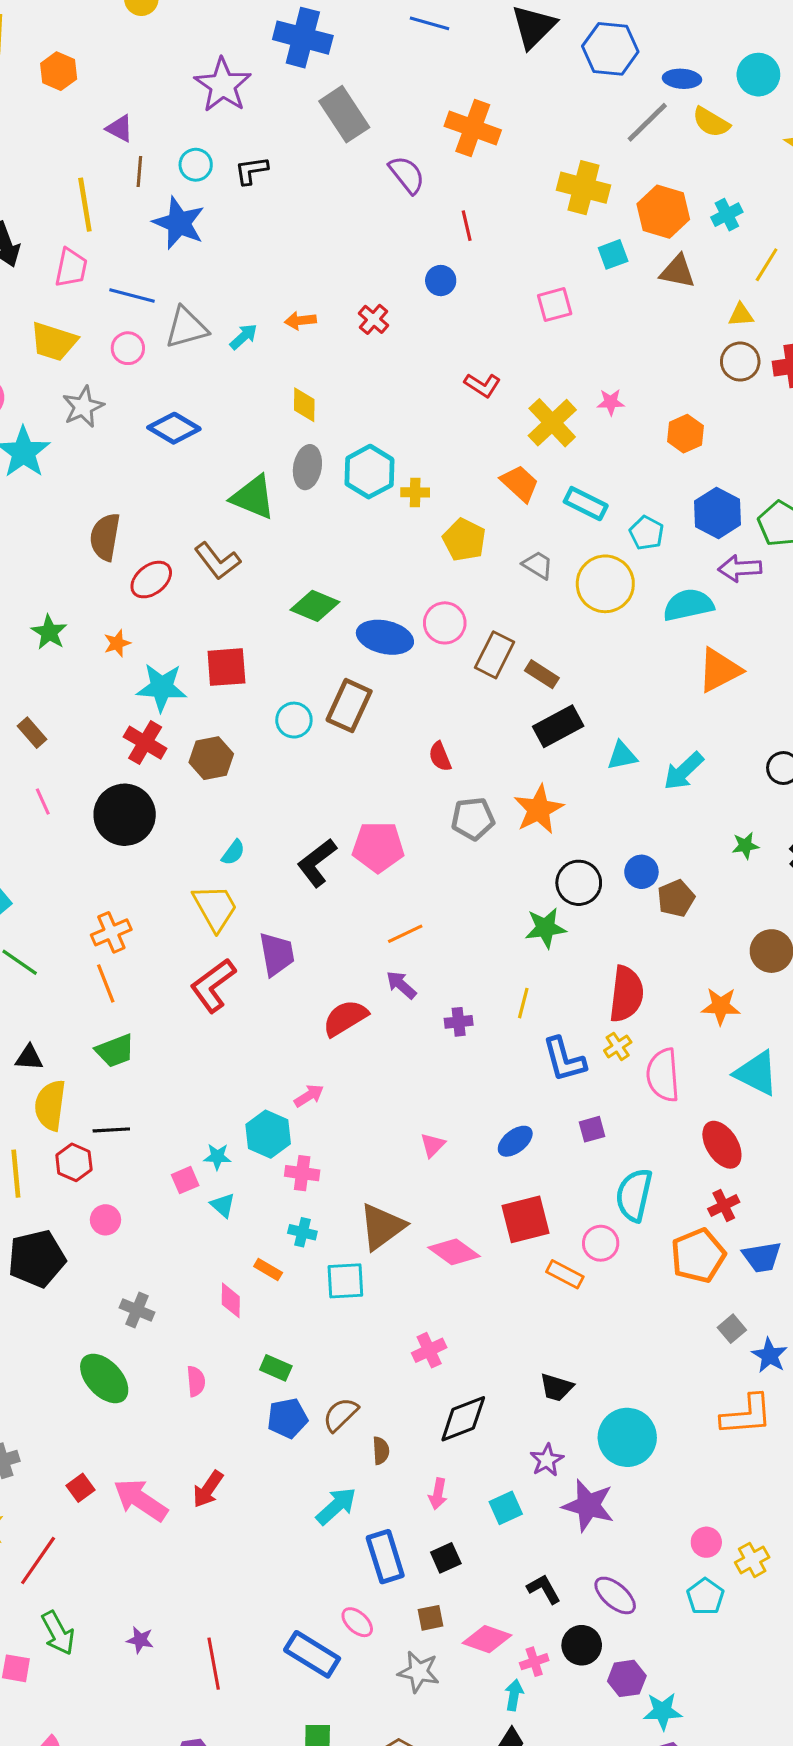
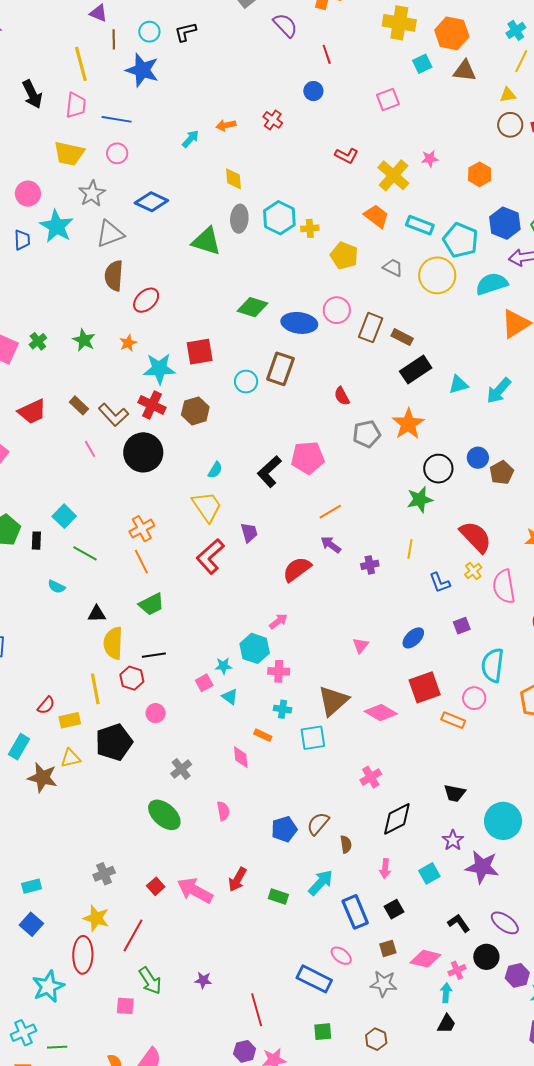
cyan cross: (727, 215) -> (516, 30), moved
gray triangle: (186, 328) -> (110, 234), moved
cyan pentagon: (647, 533) -> (461, 240), size x1.6
brown L-shape: (217, 561) -> (113, 415), moved
purple trapezoid: (277, 954) -> (249, 533), size x0.7
red semicircle: (626, 994) -> (476, 537), turned -45
blue L-shape: (564, 1059) -> (440, 583), size x0.7
gray cross: (137, 1310) -> (181, 769), turned 35
green rectangle: (276, 1368) -> (278, 897), moved
red line: (214, 1664) -> (257, 1010), moved

